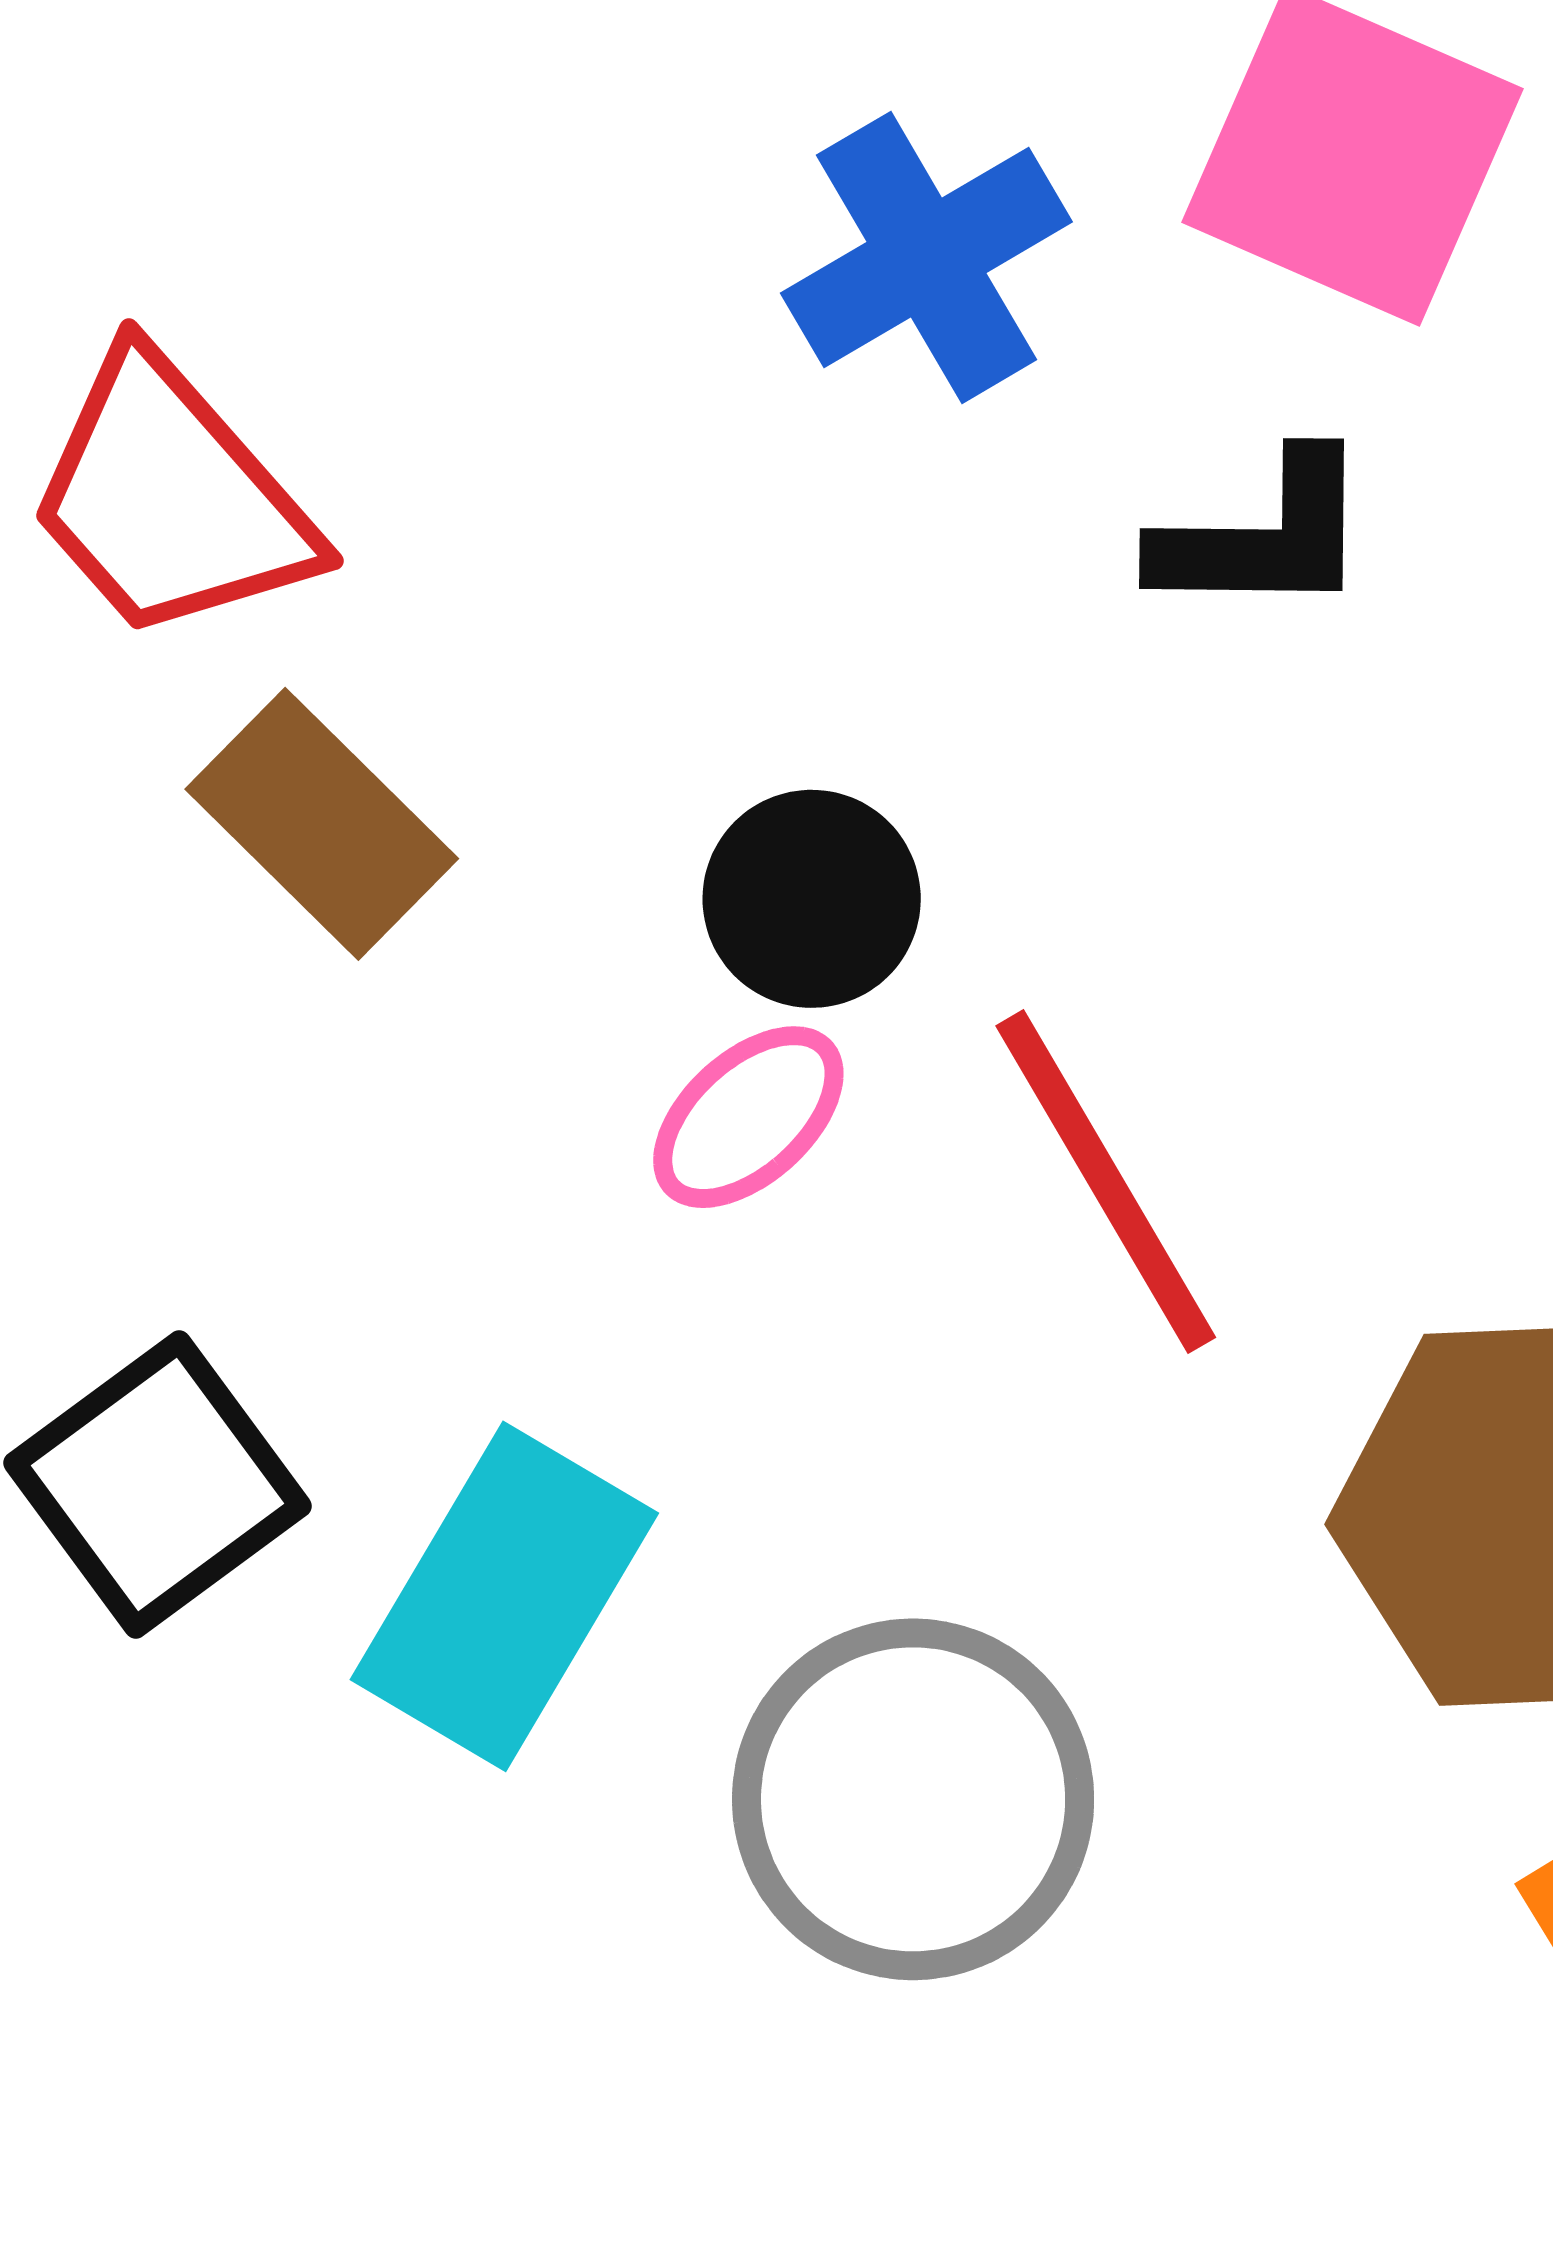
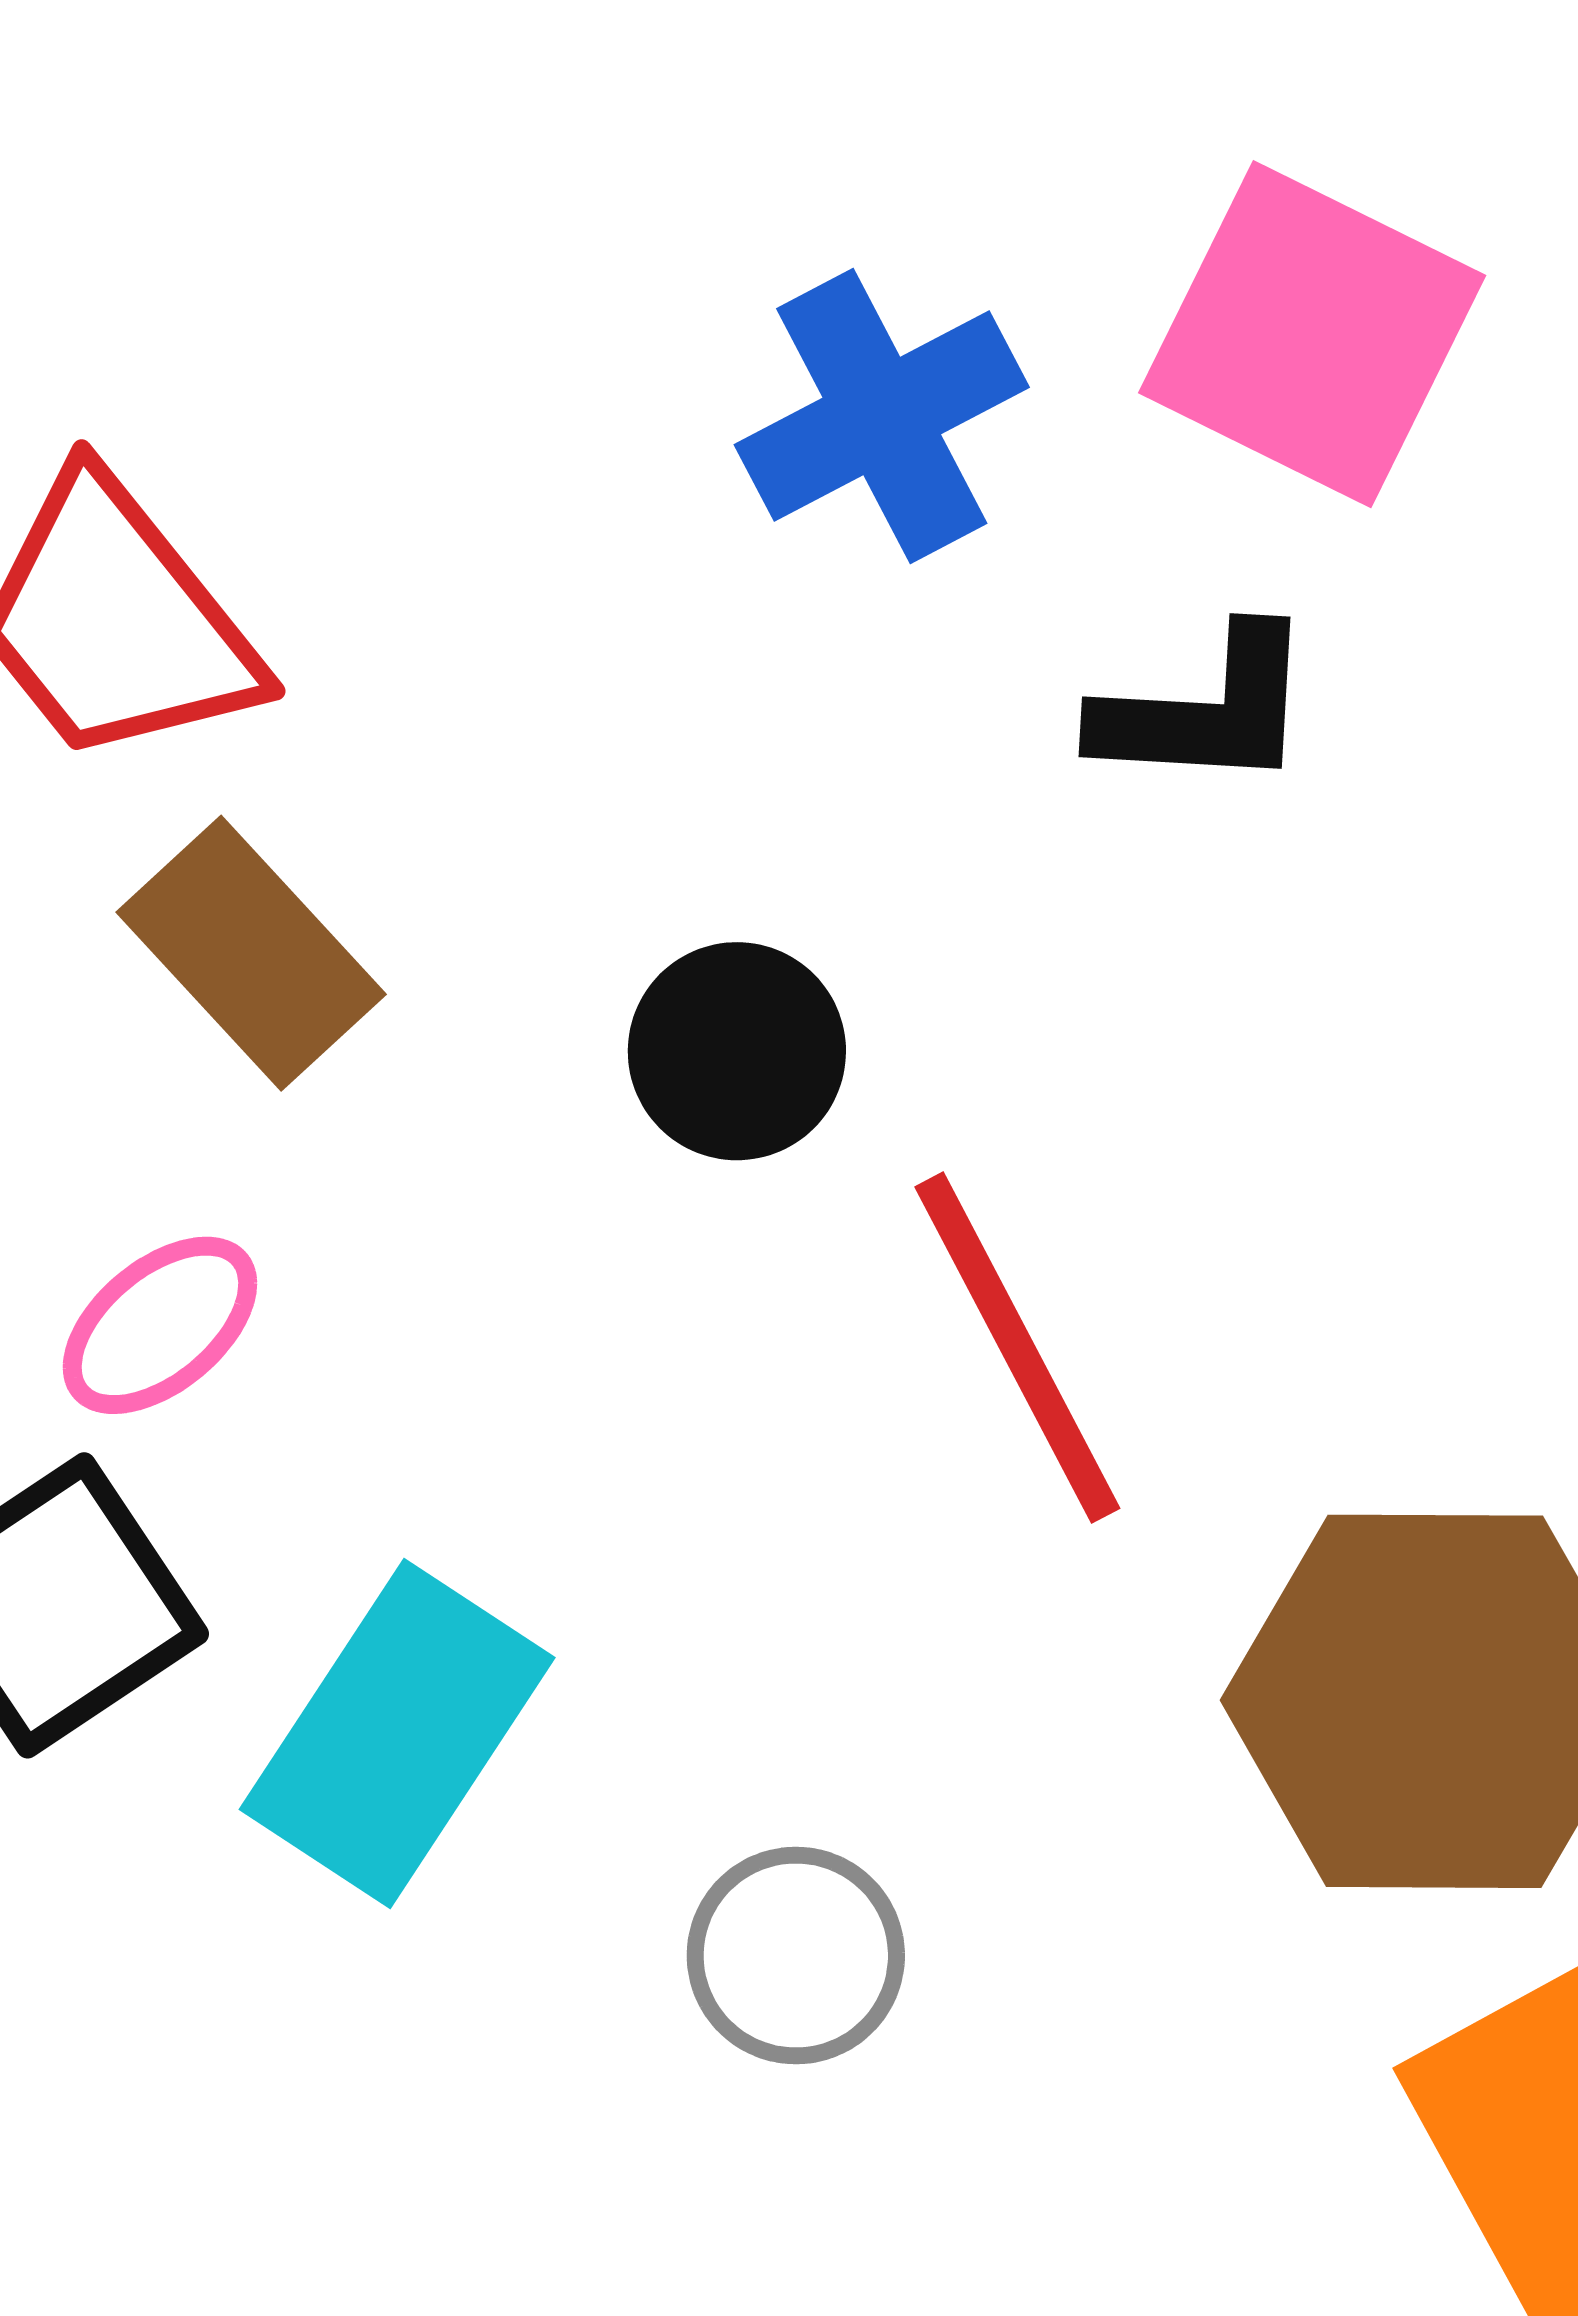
pink ellipse: (748, 1117) -> (160, 1325), moved
gray circle: (913, 1799) -> (796, 1956), size x0.6

